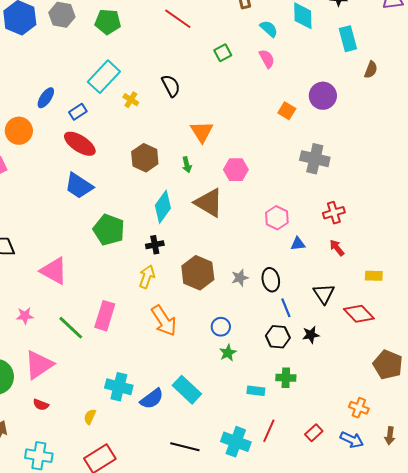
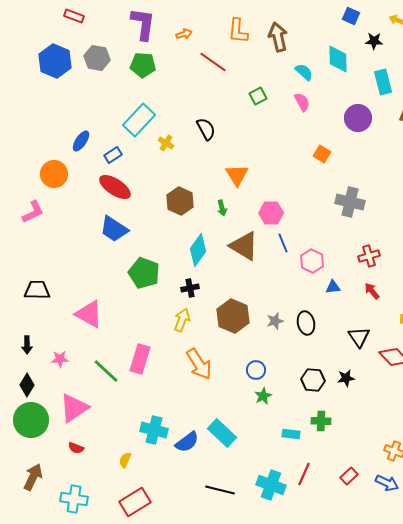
purple circle: (323, 96) -> (358, 118), moved
blue line: (286, 308) -> (283, 243), moved

